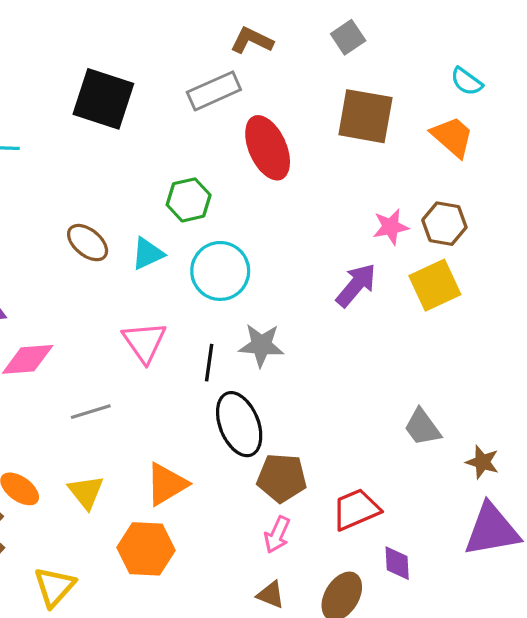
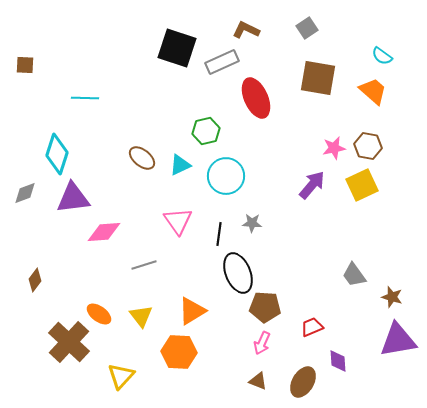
black square: (103, 99) -> (177, 48), moved
gray star: (261, 345) -> (252, 223), size x0.7
red trapezoid: (356, 509) -> (312, 327), size x0.7

